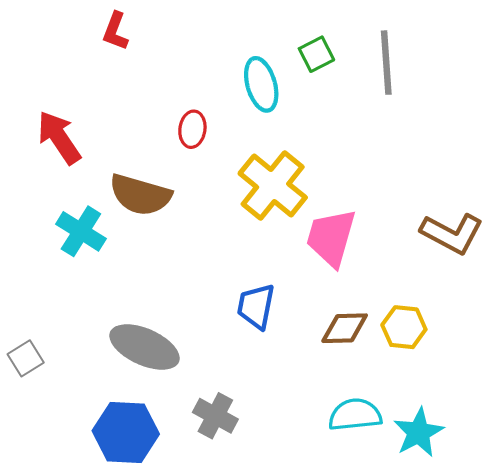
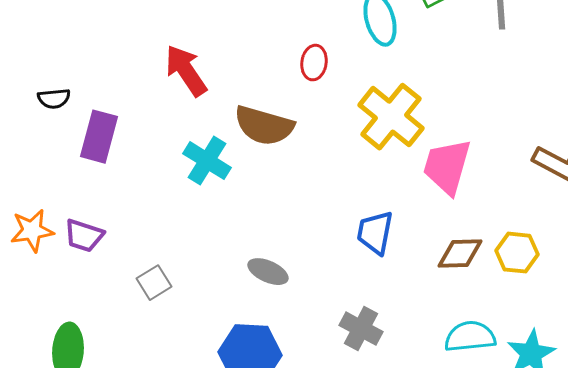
gray ellipse: (144, 347) -> (268, 272), size x0.6
gray cross: (215, 416) -> (361, 329), moved

